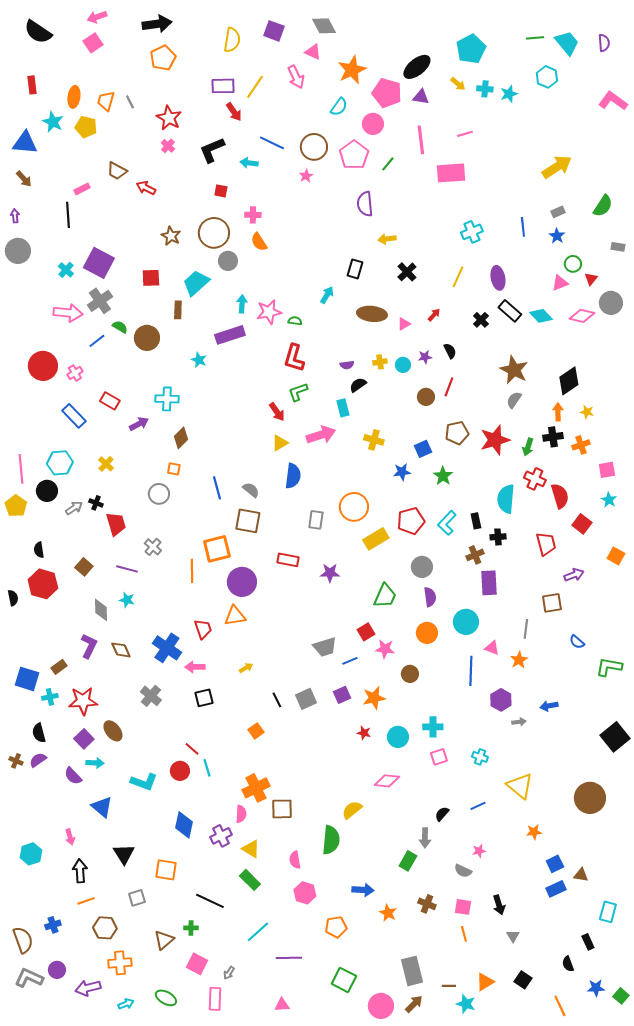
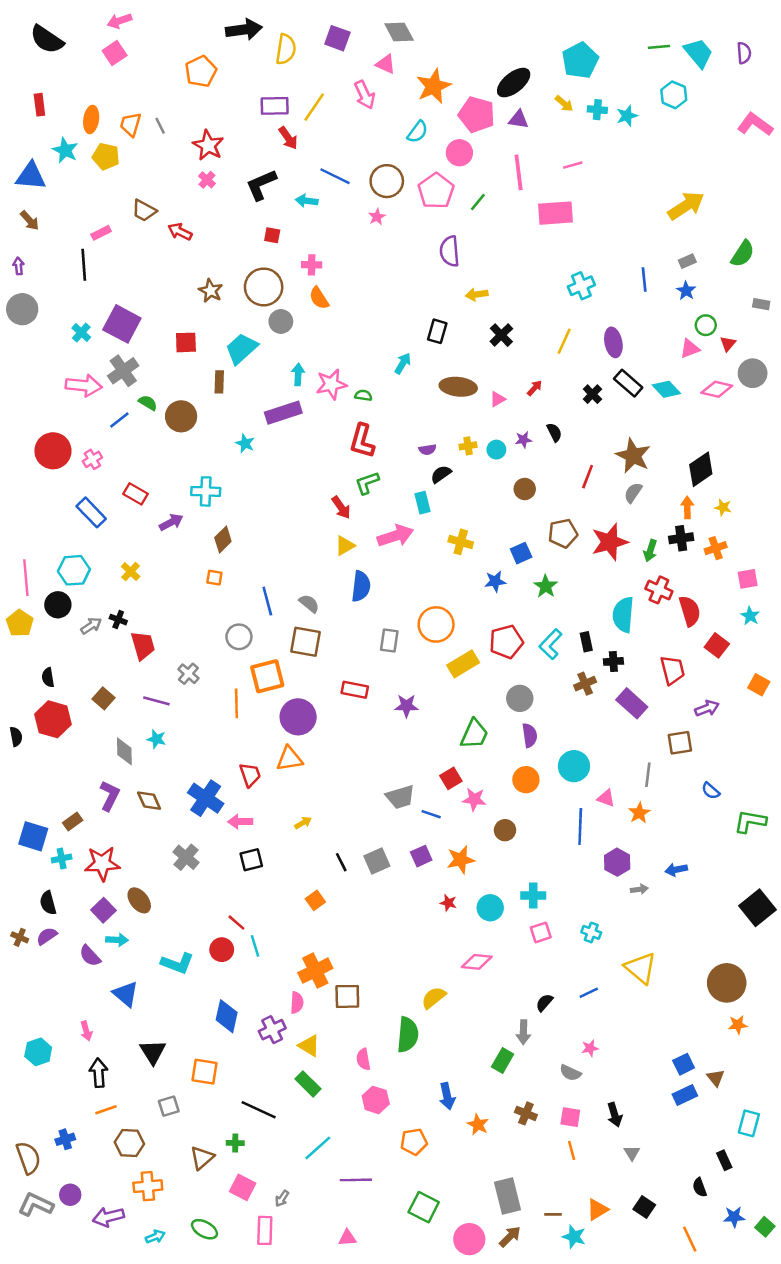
black arrow: (157, 24) -> (244, 30), moved
red line: (449, 387) -> (588, 477), moved
gray circle: (159, 494) -> (239, 637), moved
purple rectangle: (489, 583) -> (632, 703), moved, turned -45
blue line: (350, 661) -> (431, 814), turned 42
orange star: (534, 832) -> (738, 1025), moved
brown triangle: (581, 875) -> (716, 1078), turned 42
blue arrow: (363, 890) -> (447, 1096), turned 75

